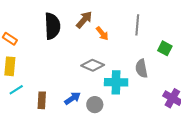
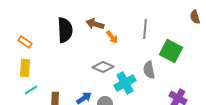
brown arrow: (84, 20) -> (95, 24), turned -114
green square: (165, 48) -> (171, 51), size x1.6
cyan cross: (116, 82) -> (125, 83), turned -30

